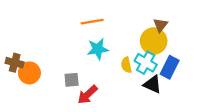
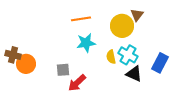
brown triangle: (160, 25) -> (137, 15), moved
yellow circle: (154, 41) -> (122, 26), moved
blue rectangle: (170, 67) -> (160, 63), moved

